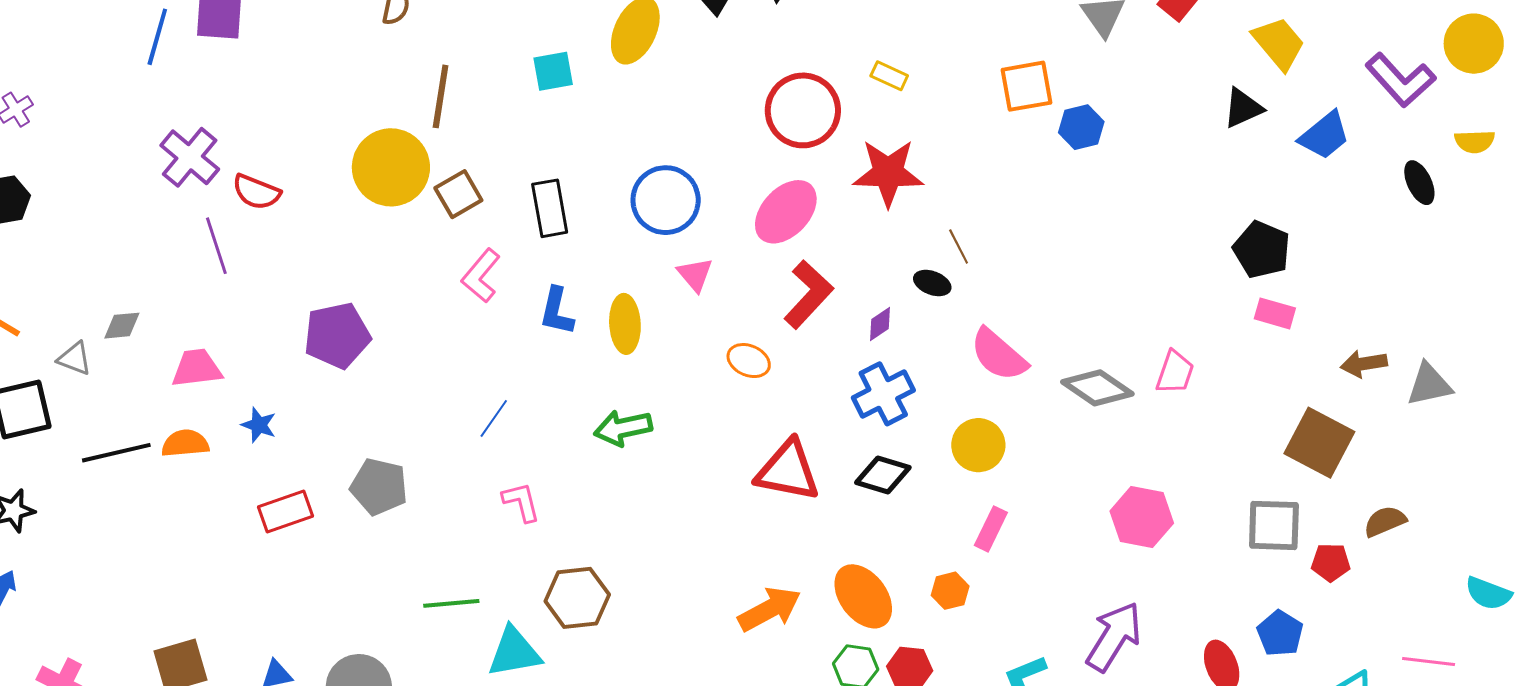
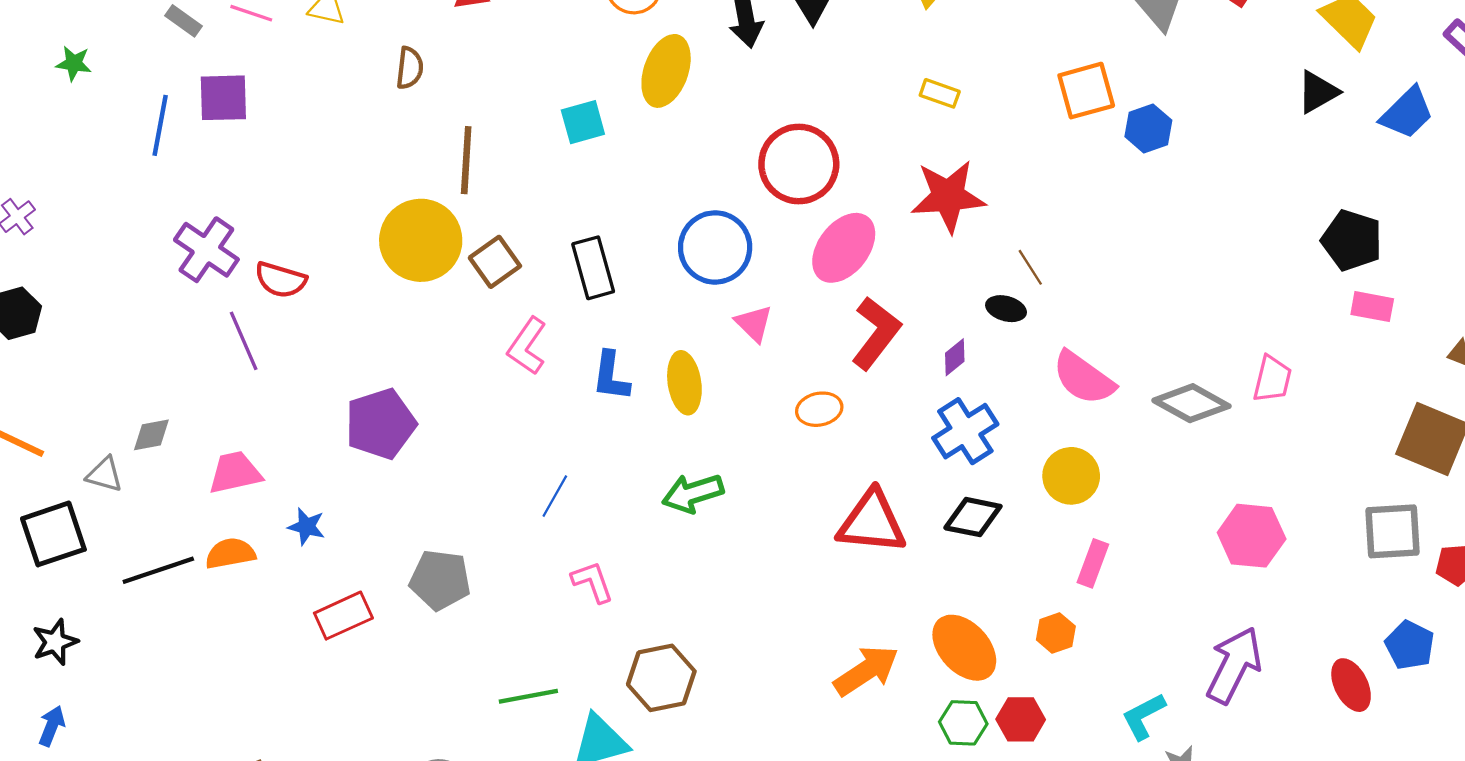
red circle: (803, 110) -> (799, 164), moved
orange ellipse: (749, 361) -> (819, 409), turned -30

